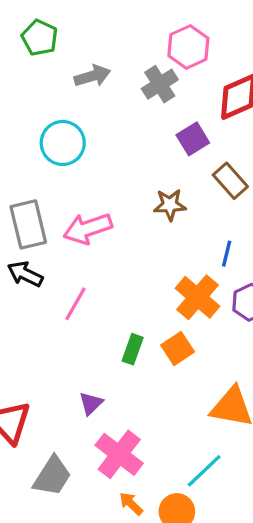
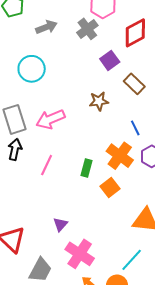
blue line: (227, 254) -> (135, 128), turned -35
black arrow: (25, 274) -> (15, 149), turned 80
green rectangle: (133, 349) -> (86, 168), moved

